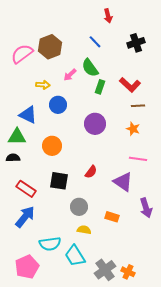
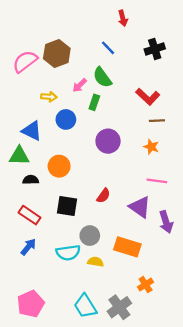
green rectangle: (100, 87) -> (94, 102), moved
black semicircle: (13, 158) -> (31, 180), moved
purple arrow: (146, 208) -> (166, 222), moved
blue arrow: (25, 217) -> (28, 247), size x0.7
orange rectangle: (112, 217) -> (127, 247), size x1.6
cyan semicircle: (50, 244) -> (68, 253), moved
cyan trapezoid: (75, 256) -> (85, 306), moved
orange cross: (128, 272) -> (146, 284), moved, turned 32

